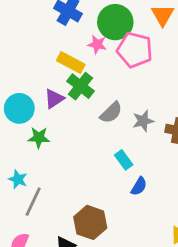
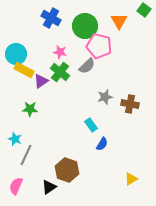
pink star: (97, 44) -> (60, 52), moved
yellow rectangle: (71, 62) -> (24, 70), moved
cyan circle: (19, 108) -> (16, 54), moved
gray semicircle: (111, 113) -> (87, 66), moved

